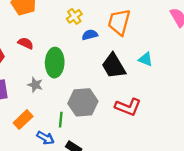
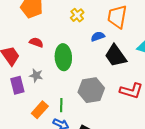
blue semicircle: (90, 35) -> (98, 36), moved
gray star: (35, 85) -> (36, 75), moved
green line: (61, 120) -> (61, 105), moved

